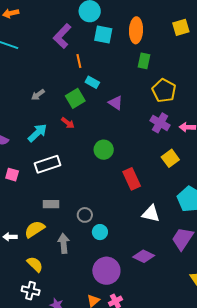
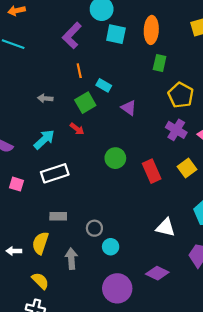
orange line: (79, 61) -> (79, 71), moved
gray arrow: (38, 95) -> (45, 98), turned 40
red rectangle: (132, 179) -> (152, 171), moved
yellow semicircle: (35, 229) -> (40, 243), turned -40

